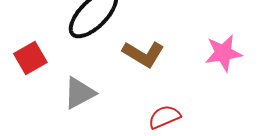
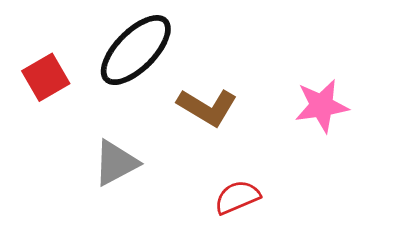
red square: (30, 58) -> (46, 77), moved

